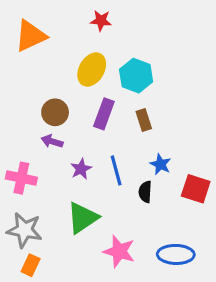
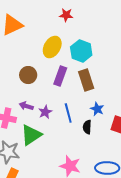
red star: (101, 21) -> (66, 15), moved
brown rectangle: (144, 120) -> (86, 80), size x1.5
purple arrow: (52, 141) -> (26, 106), moved
green triangle: (83, 218) -> (31, 135), moved

